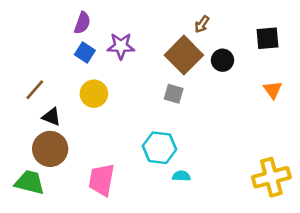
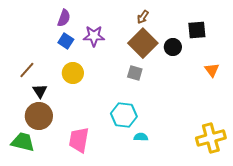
brown arrow: (202, 24) -> (143, 17), moved
black square: (268, 38) -> (197, 30), moved
black triangle: (51, 117) -> (40, 91), turned 35

